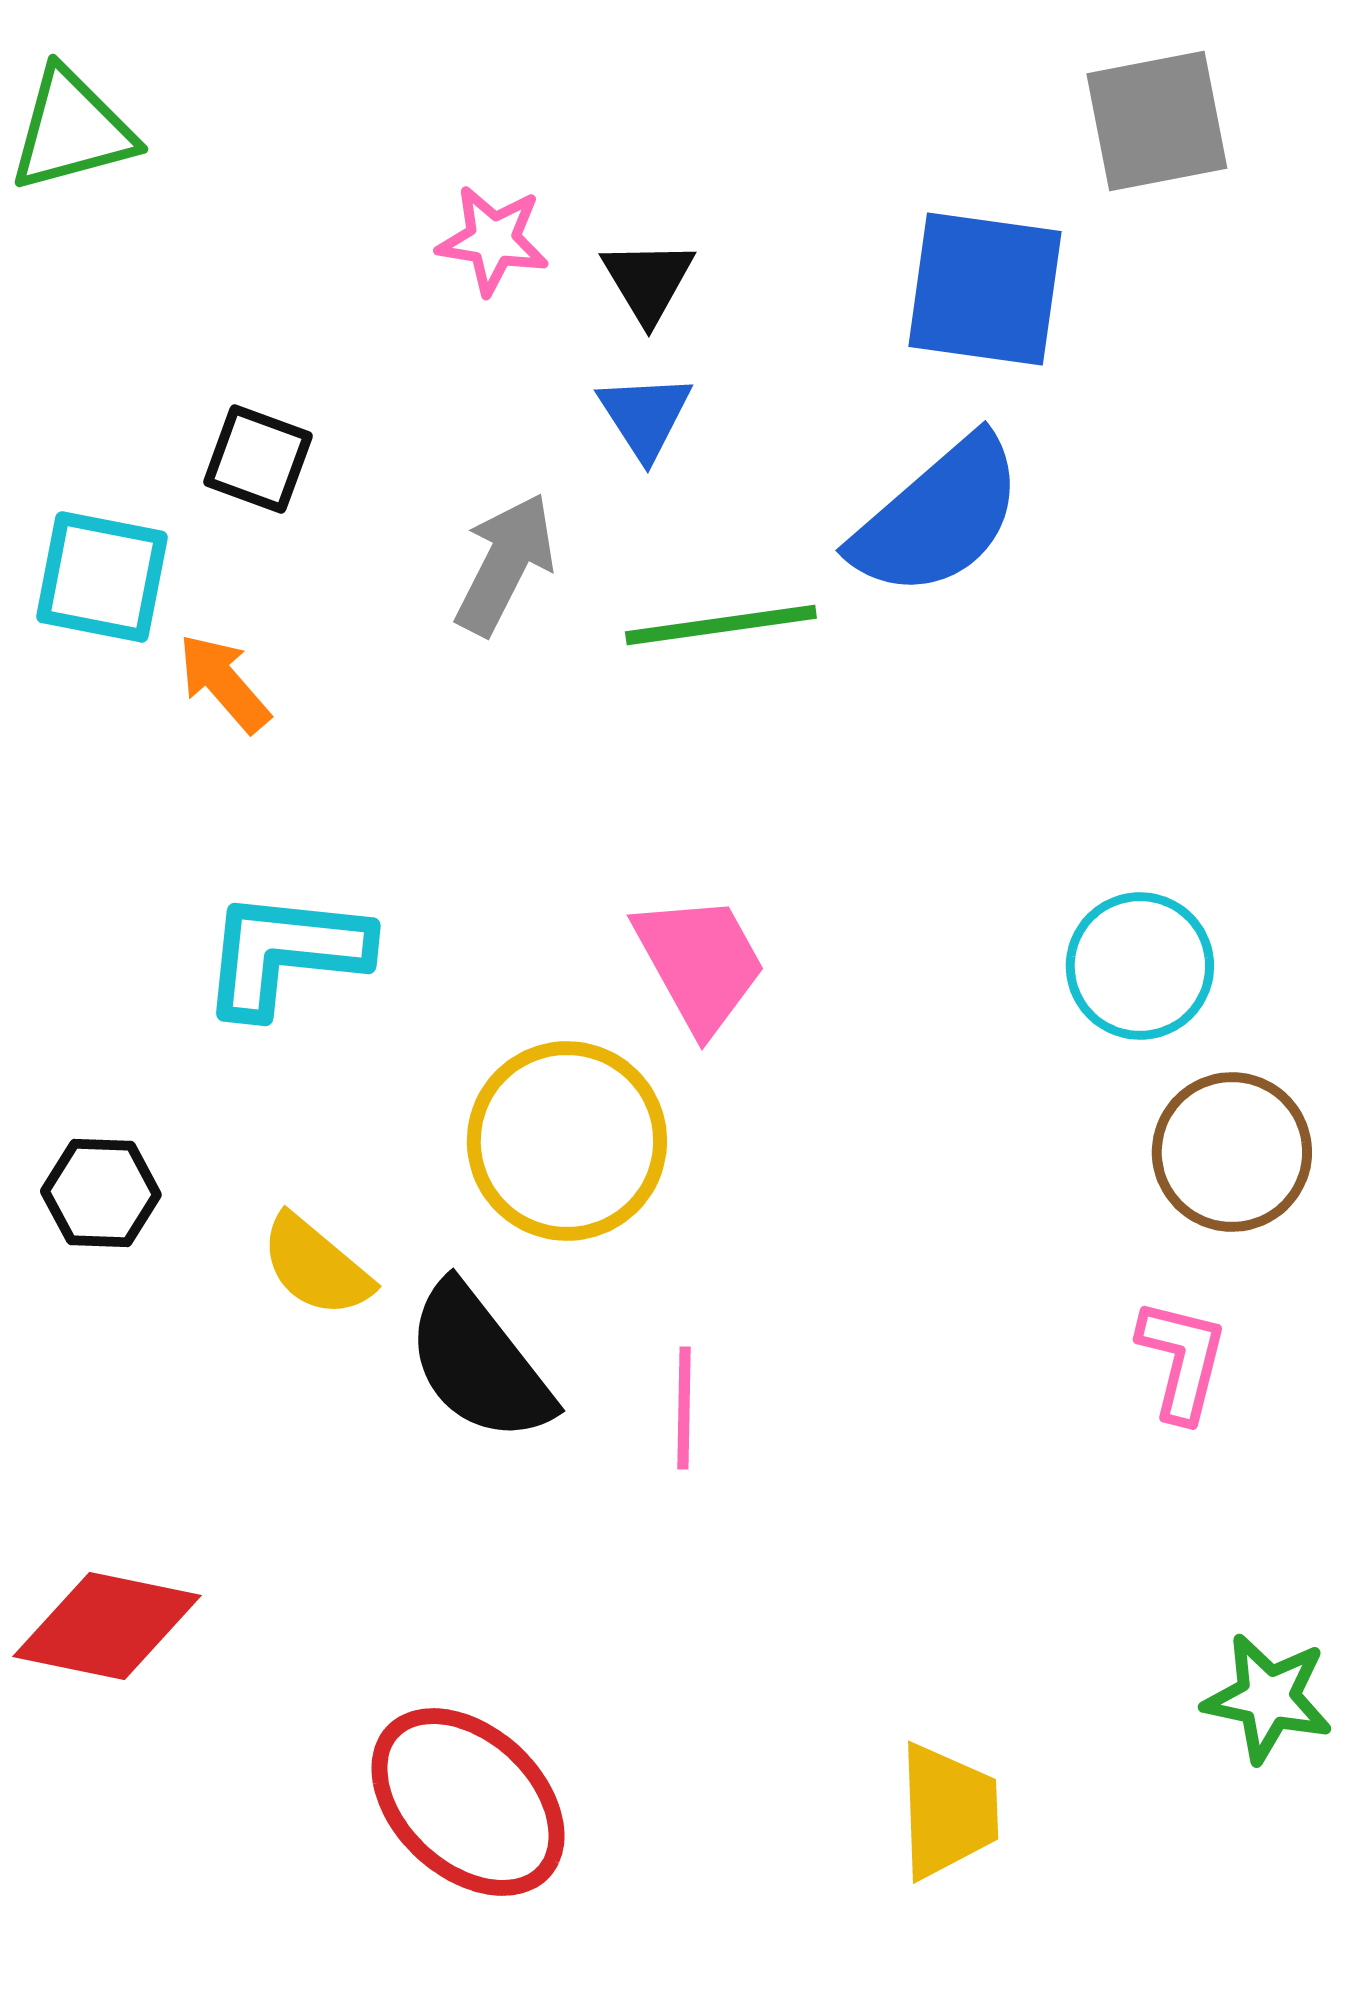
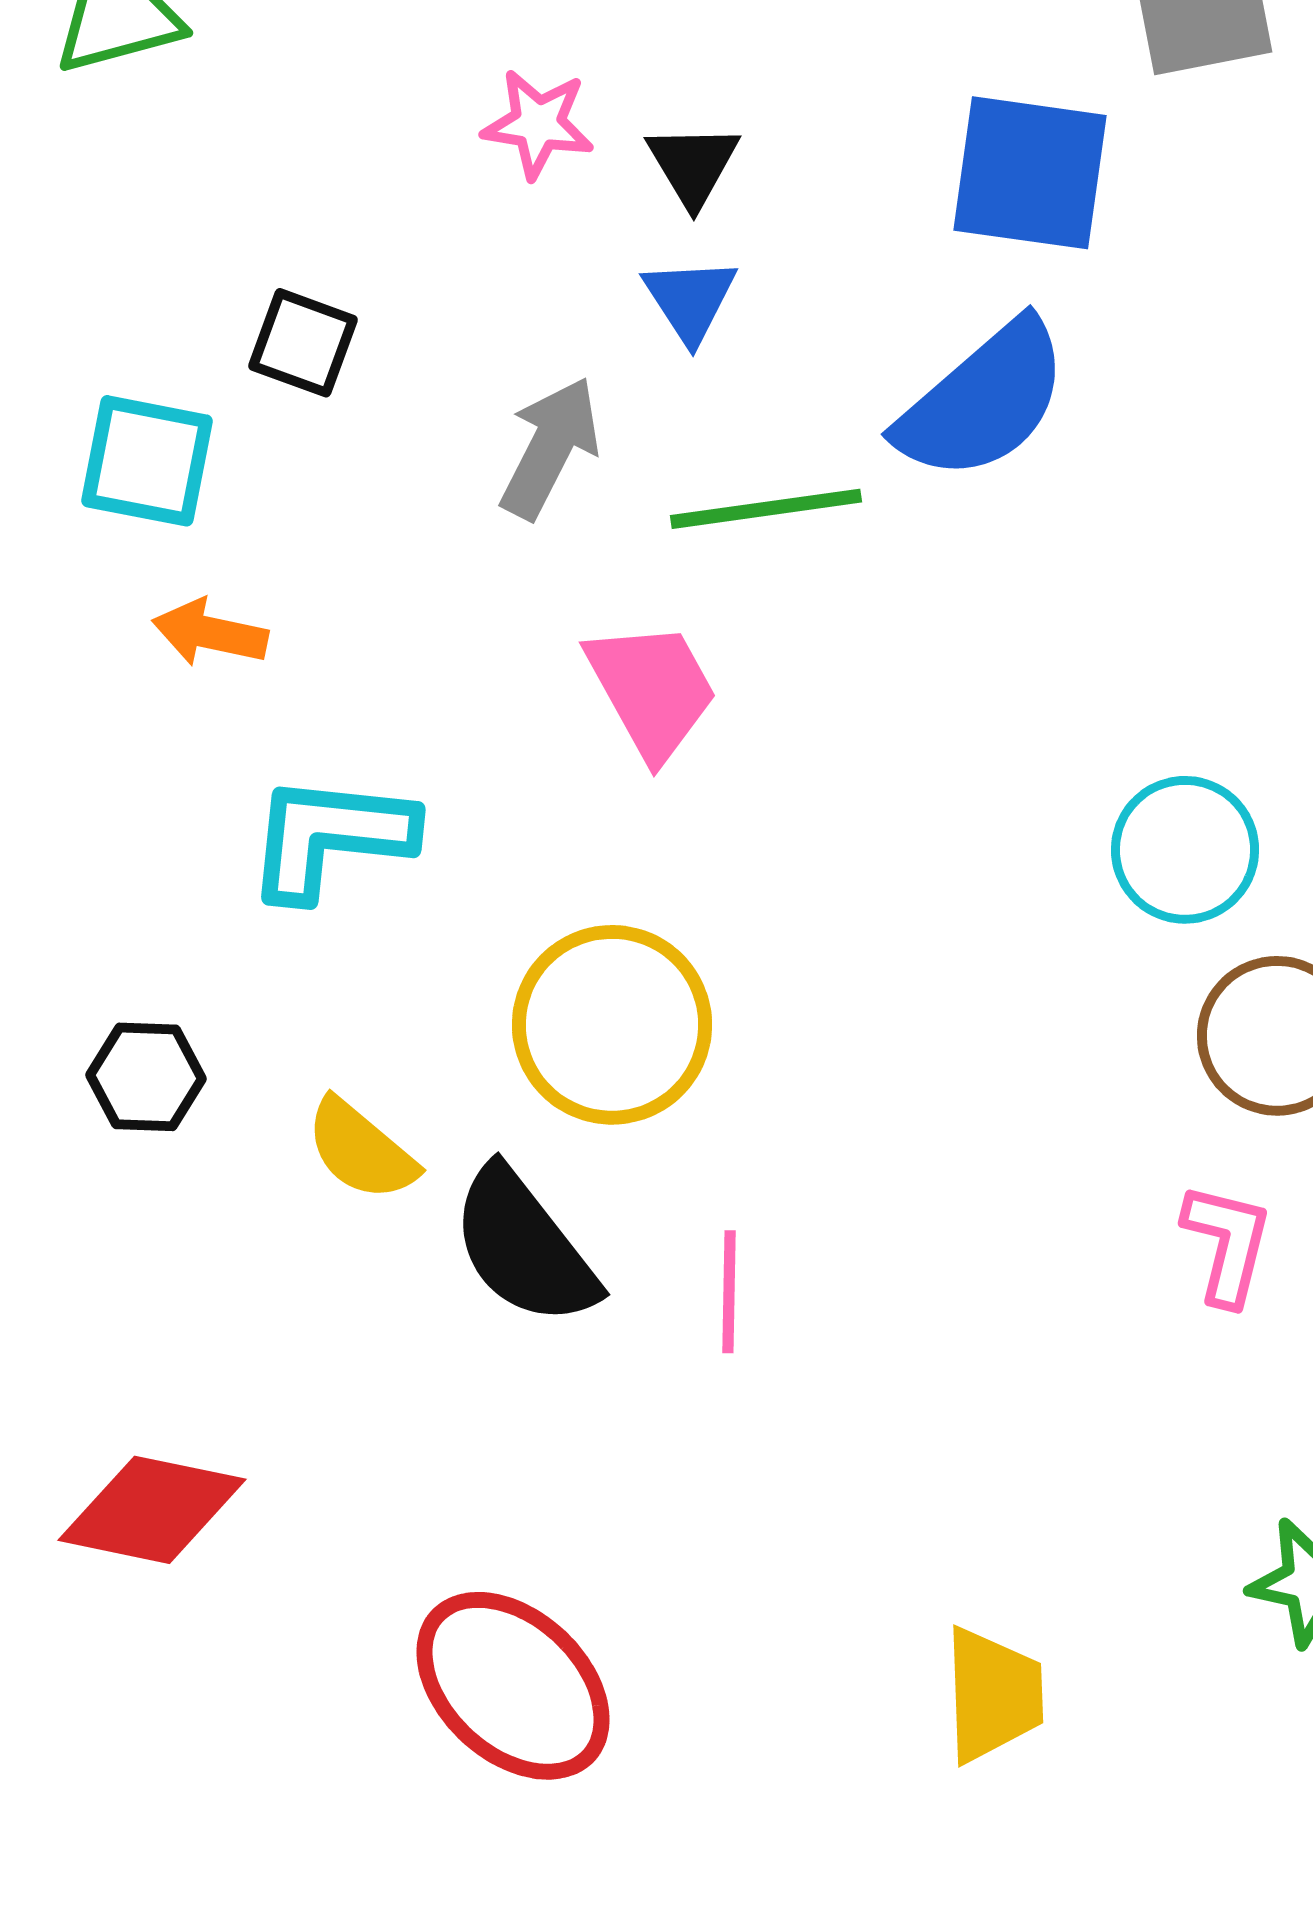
orange arrow: (224, 683) -> (210, 633), moved, turned -37
pink trapezoid: (700, 963) -> (652, 690), moved

